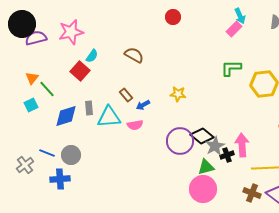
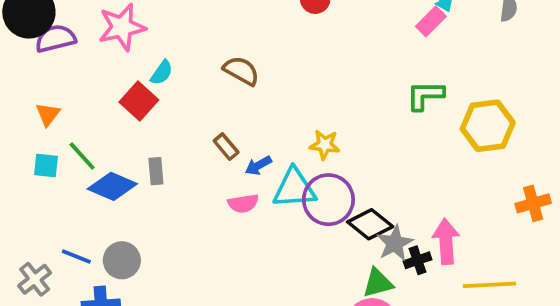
green line: (47, 89) -> (82, 156), moved
cyan square: (31, 105) -> (46, 166), turned 32
blue diamond: (66, 116) -> (112, 186), turned 40
cyan triangle: (109, 117) -> (294, 188), moved
purple circle: (180, 141) -> (328, 200), moved

